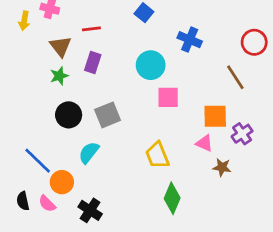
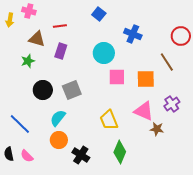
brown triangle: (61, 46) -> (37, 39), turned -36
green star: (59, 76) -> (28, 61), moved
orange square: (215, 116) -> (146, 79), moved
pink triangle: (204, 143) -> (144, 111), size x1.5
orange circle: (62, 182) -> (59, 140), moved
black cross: (90, 210) -> (81, 155), moved

